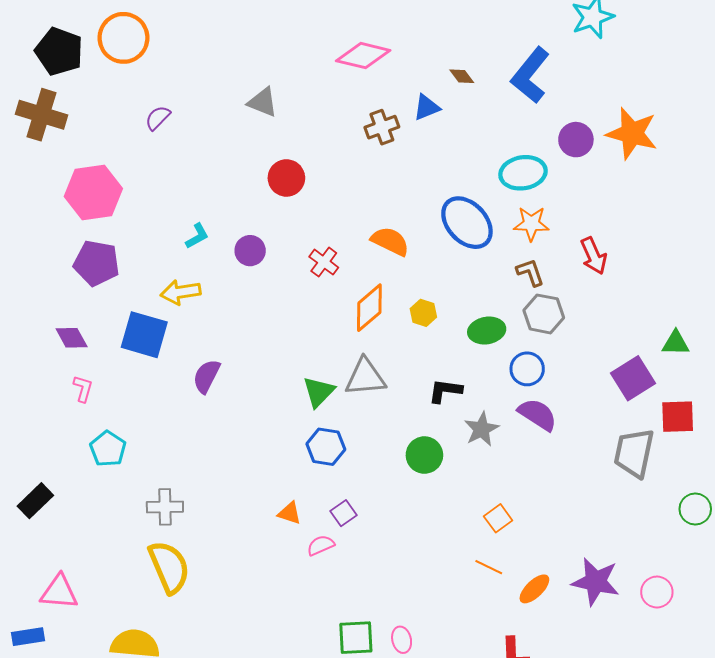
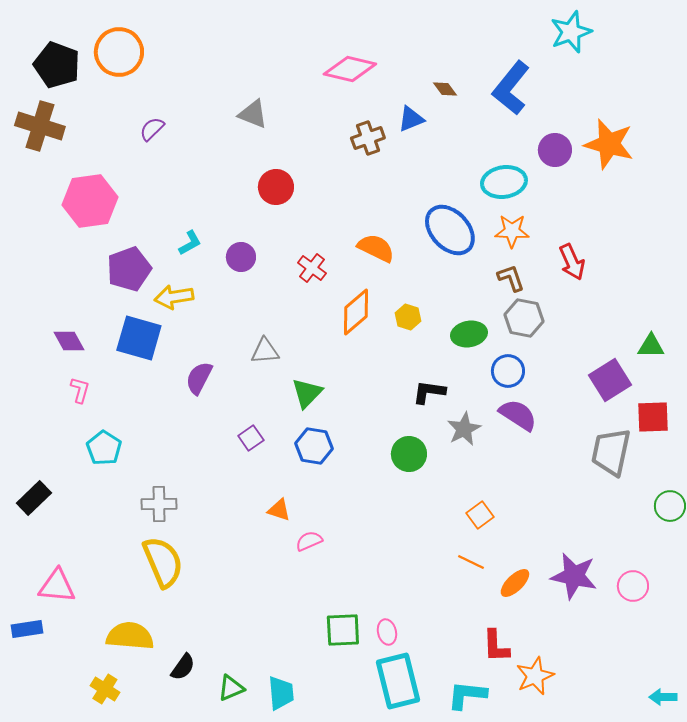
purple pentagon: (97, 263) -> (129, 269), moved, turned -30
gray triangle: (365, 377) -> (265, 351), moved, size x0.7
purple square: (343, 513) -> (251, 438), moved

